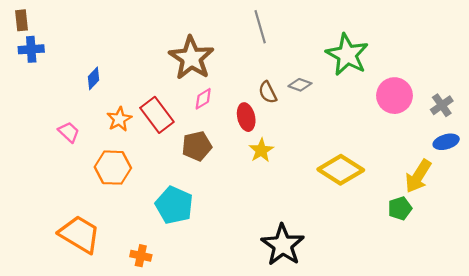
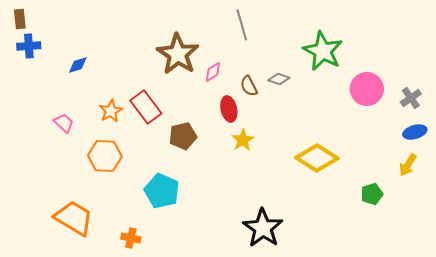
blue diamond: (94, 78) -> (78, 65), moved, turned 30
pink diamond: (203, 99) -> (213, 72), moved
yellow arrow: (418, 176) -> (408, 165), moved, size x0.7

